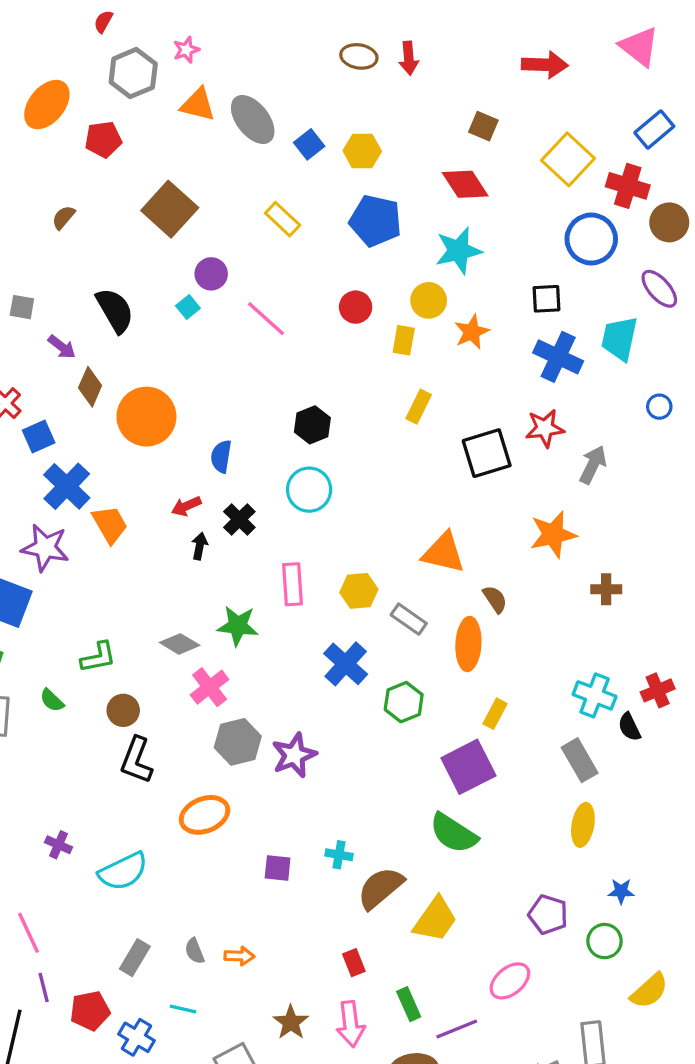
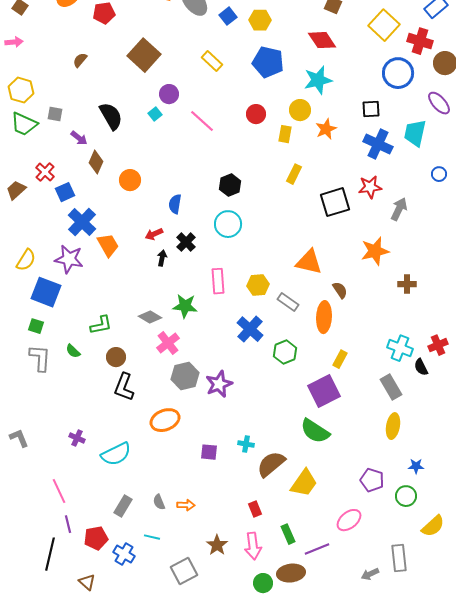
orange circle: (146, 417) -> (130, 180), size x0.6

